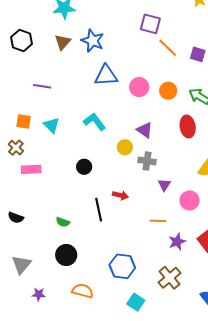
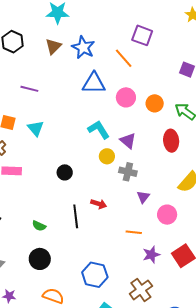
orange line: (168, 48) -> (124, 58), moved
cyan L-shape: (95, 122) -> (99, 130), moved

